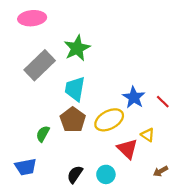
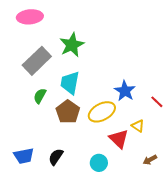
red line: (163, 102) -> (157, 102), moved
green semicircle: (43, 134) -> (40, 96), moved
black semicircle: (75, 174) -> (56, 157), moved

